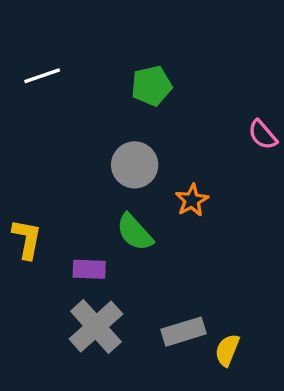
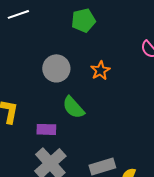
gray circle: (135, 165) -> (56, 68), moved
orange star: (192, 200) -> (100, 70), moved

